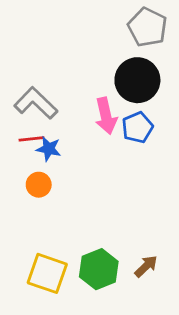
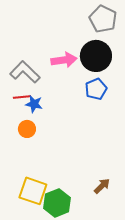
pink arrow: (106, 116) -> (64, 60), moved, turned -85
green hexagon: (99, 269) -> (57, 203), moved

